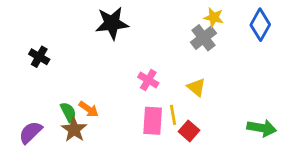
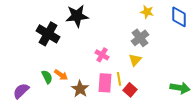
blue diamond: (260, 25) -> (179, 17), turned -30
gray cross: (204, 38) -> (140, 38), moved
black cross: (39, 57) -> (48, 34), moved, size x1.6
yellow triangle: (196, 87) -> (135, 60), turned 32
brown star: (74, 129) -> (80, 89), moved

